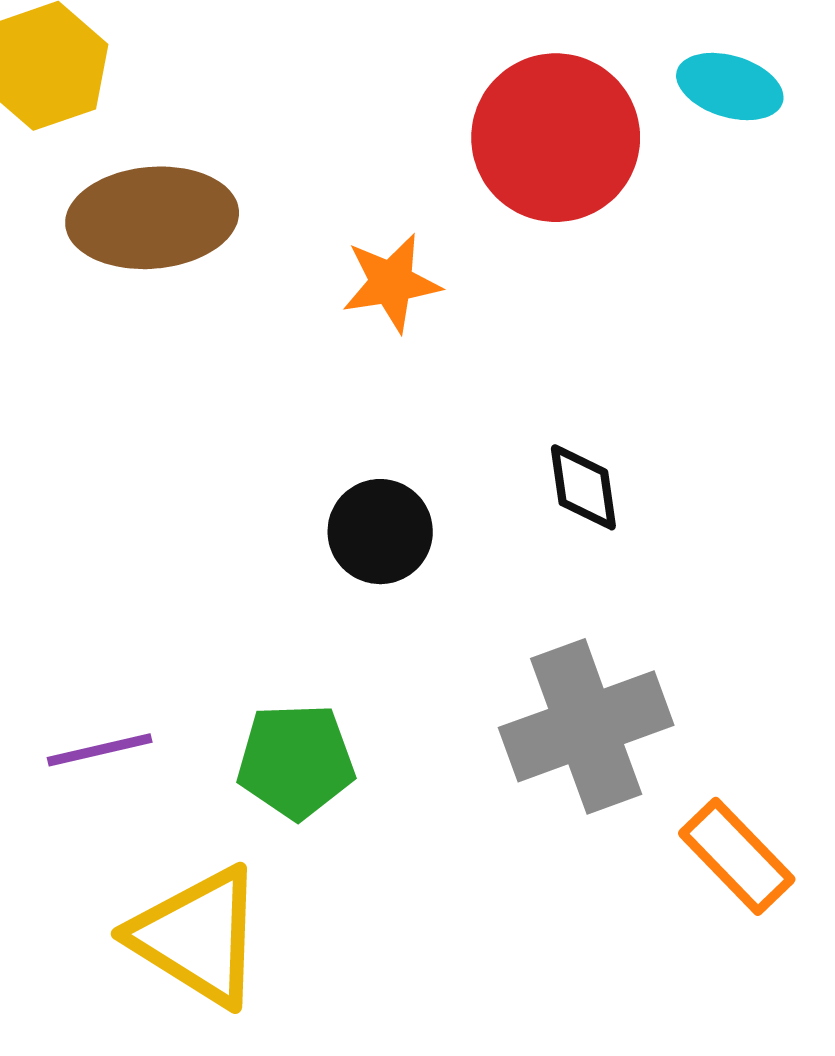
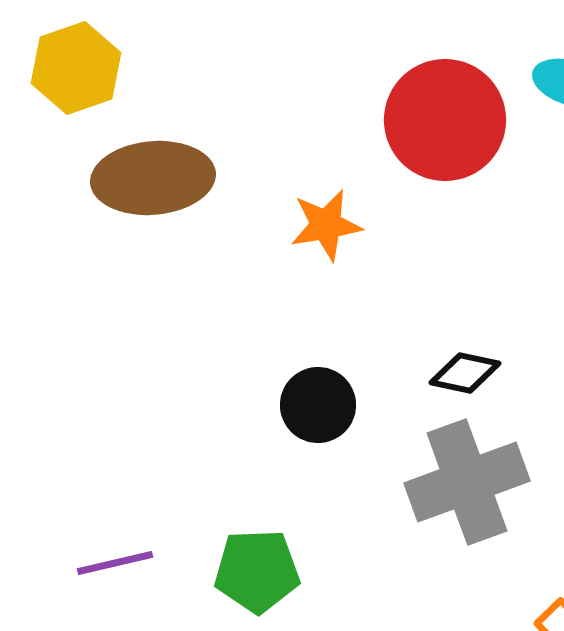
black diamond: (583, 487) -> (465, 373), turned -70
gray cross: (586, 726) -> (467, 482), moved

